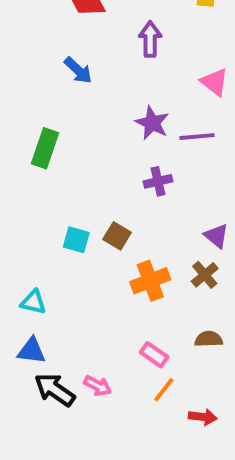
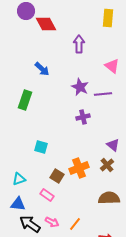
blue arrow: (78, 70) -> (42, 69), moved
brown square: (117, 236) -> (57, 176), moved
cyan triangle: (33, 302) -> (19, 179), turned -32
brown semicircle: (209, 339) -> (109, 198), size x1.5
pink rectangle: (154, 355) -> (47, 195), moved
orange line: (164, 390) -> (75, 224), moved

